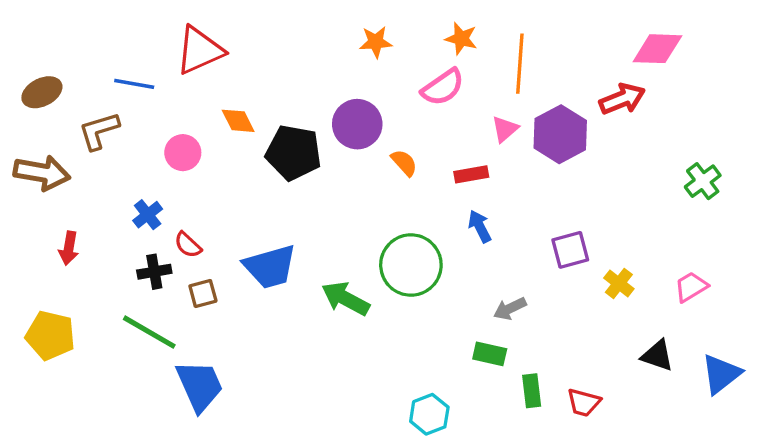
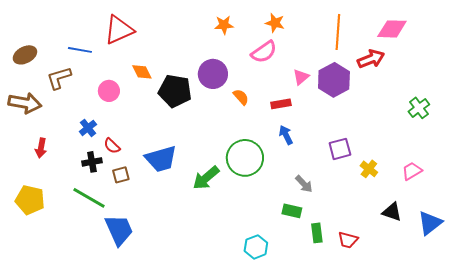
orange line: (520, 64) -> (338, 32), moved
green arrow: (345, 299) -> (206, 178), turned -68
gray arrow: (510, 309) -> (304, 184), turned -108

